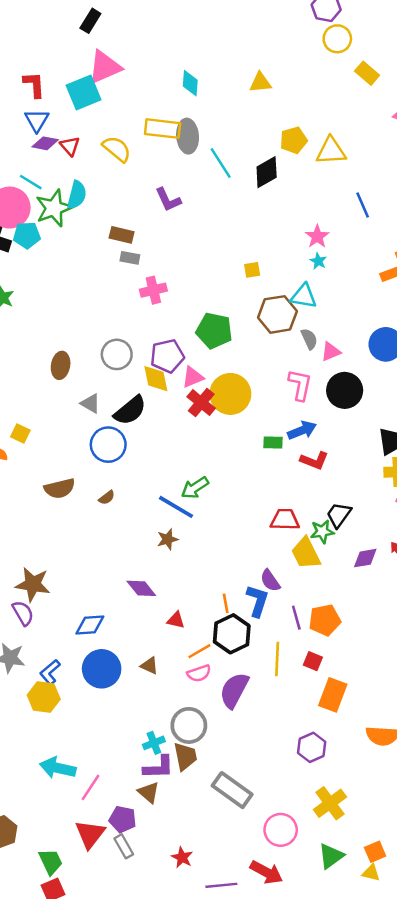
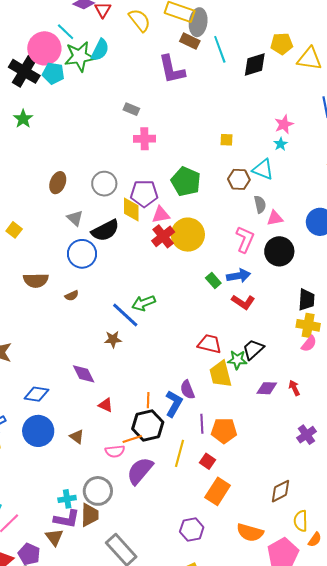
purple L-shape: (168, 200) -> (172, 69), size x1.4
brown rectangle: (122, 235) -> (190, 41), moved
brown hexagon: (277, 314) -> (239, 179), size x0.7
green rectangle: (273, 443) -> (213, 281), turned 35
orange line: (199, 651) -> (132, 439), moved

